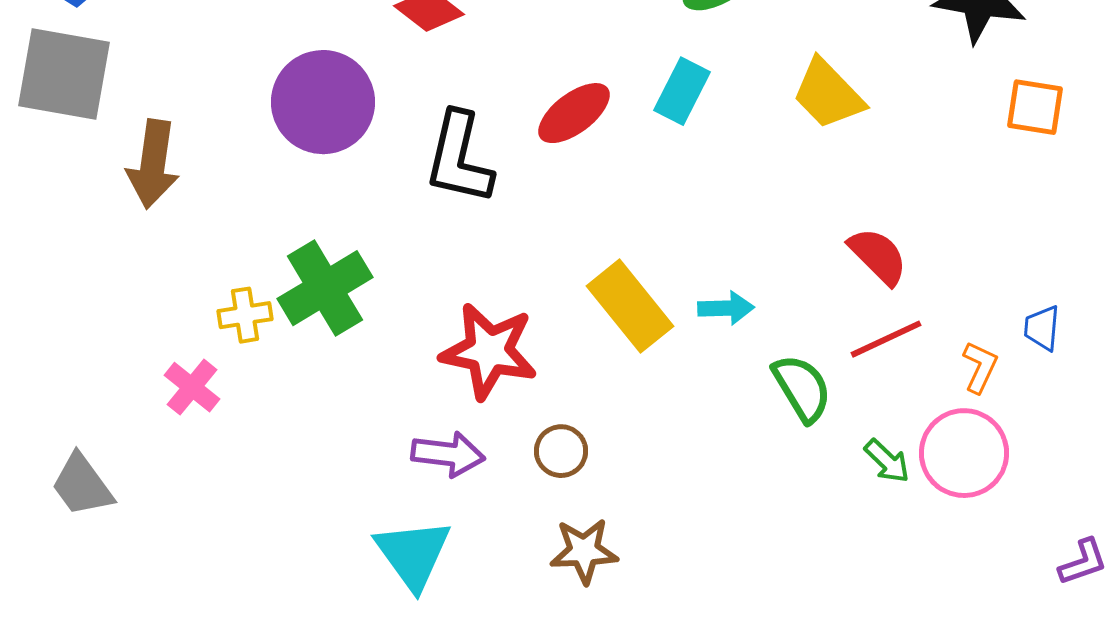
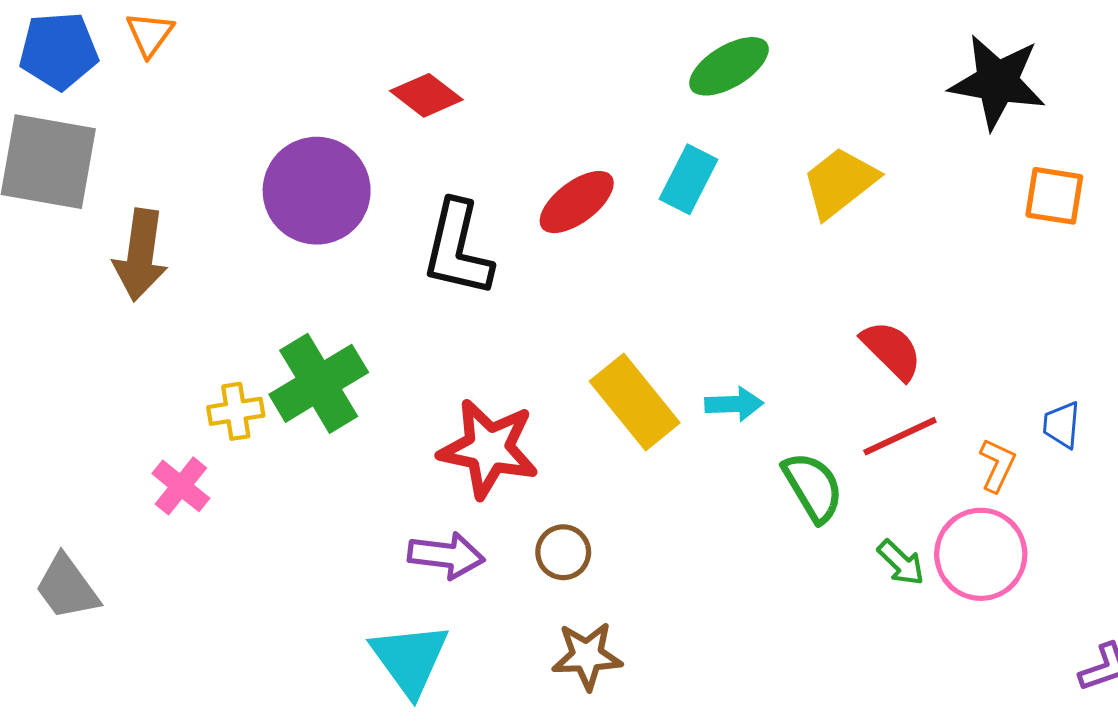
yellow trapezoid: (828, 94) -> (840, 182), turned 96

